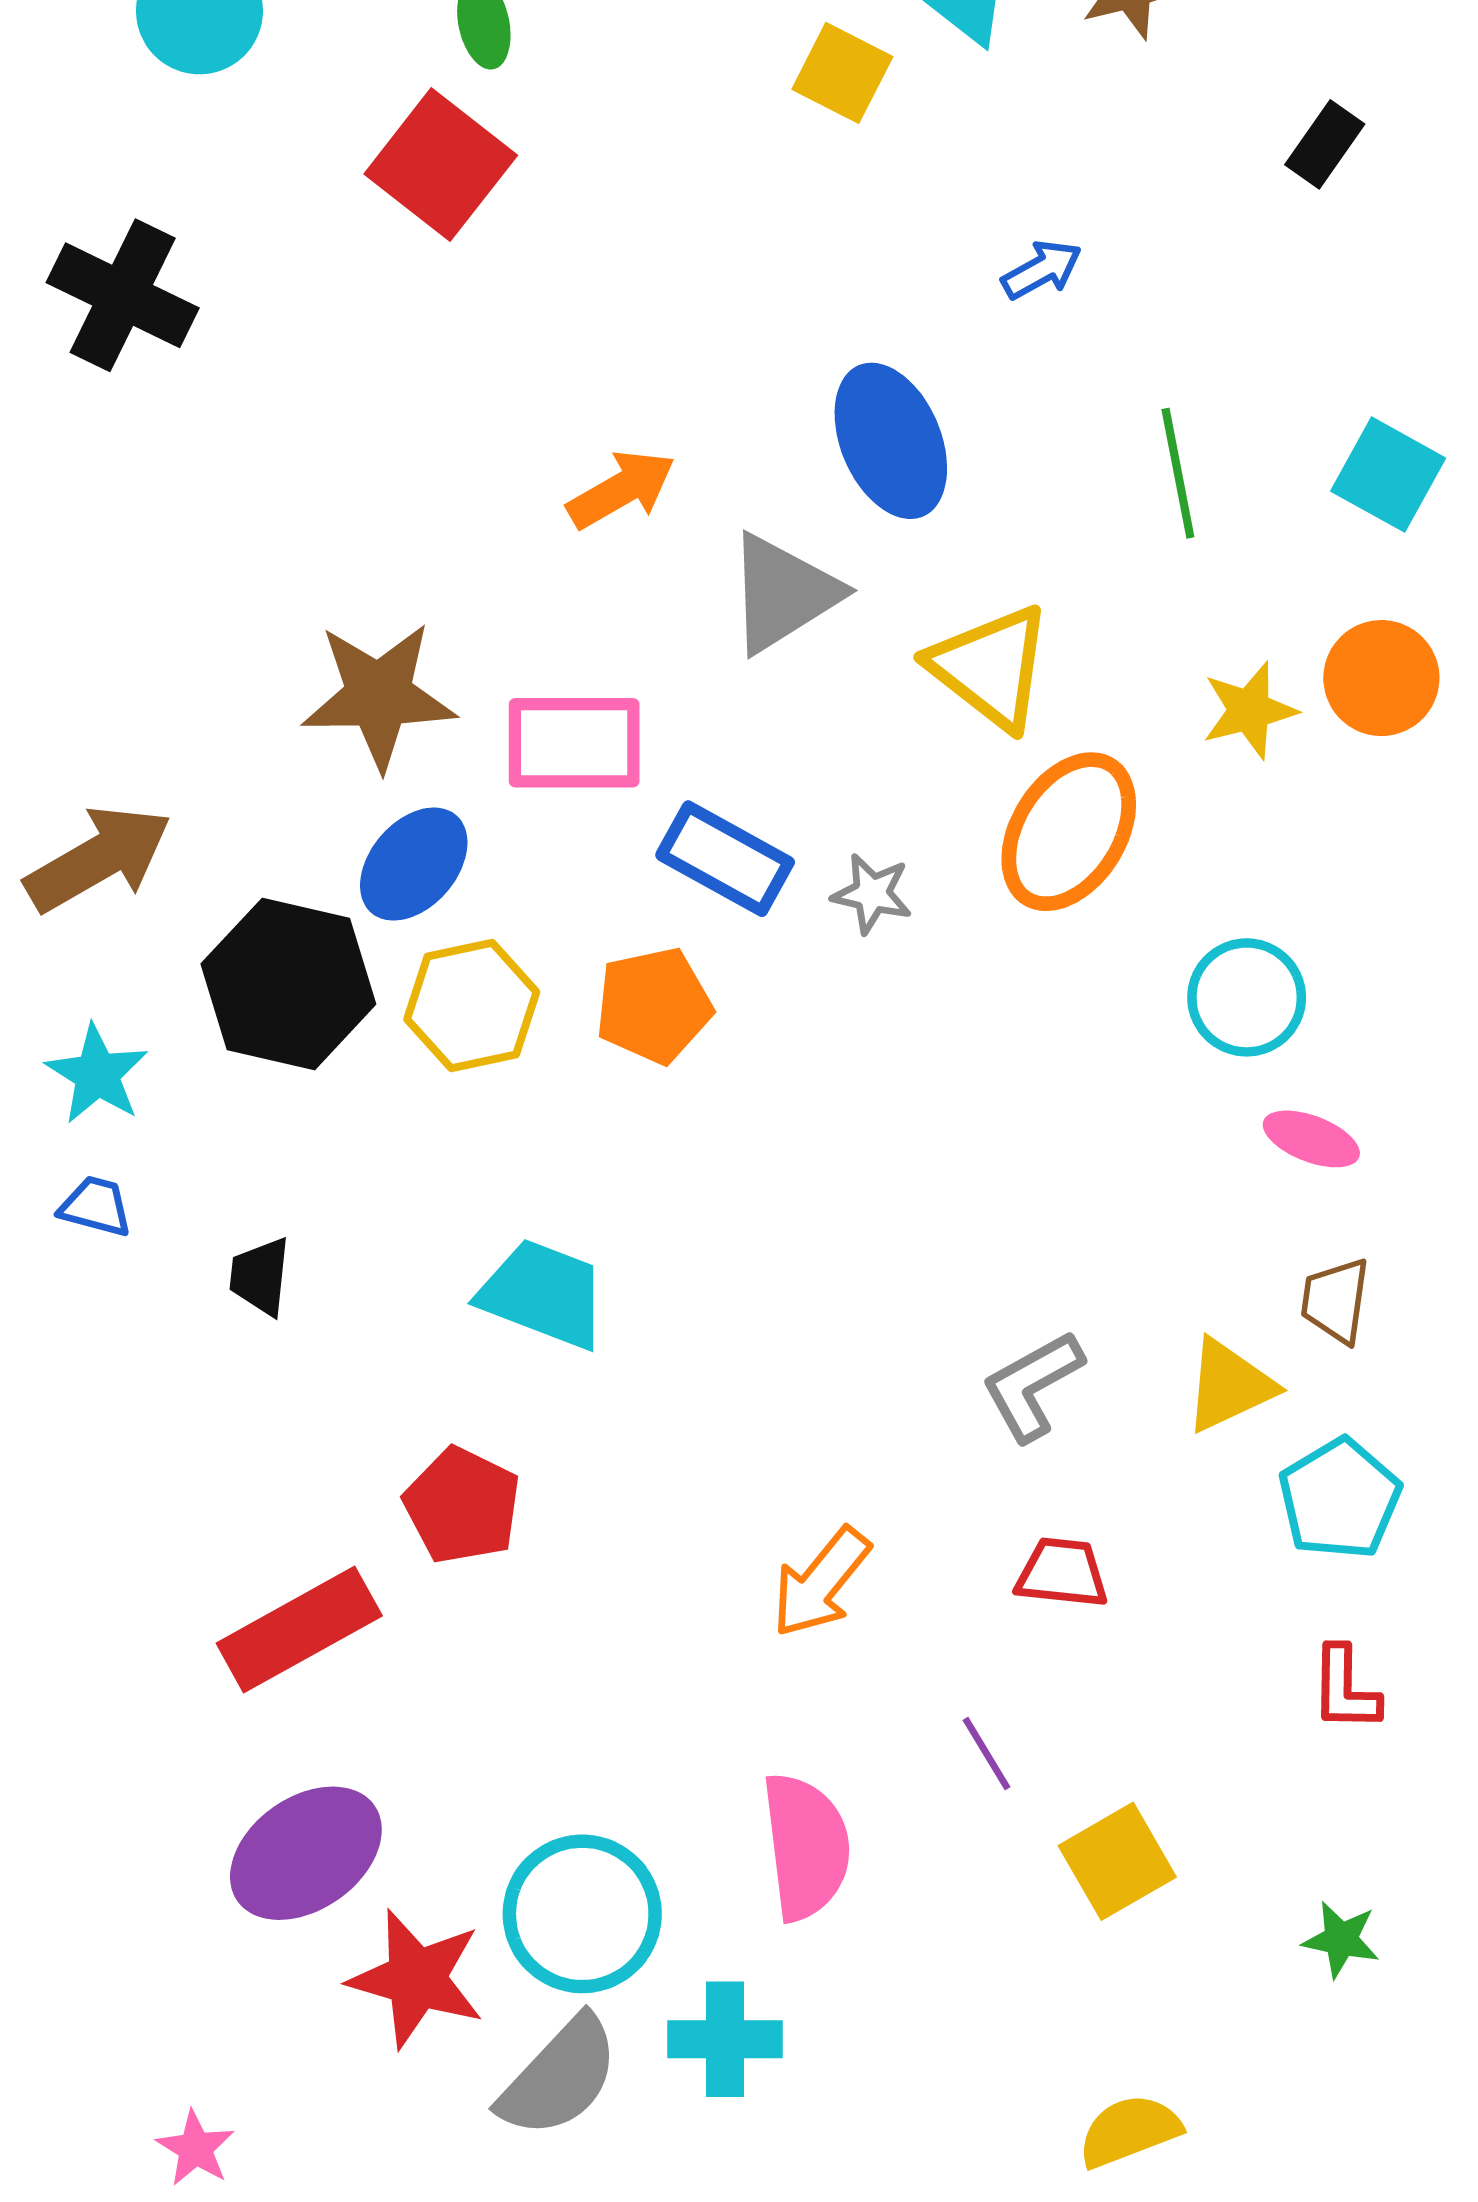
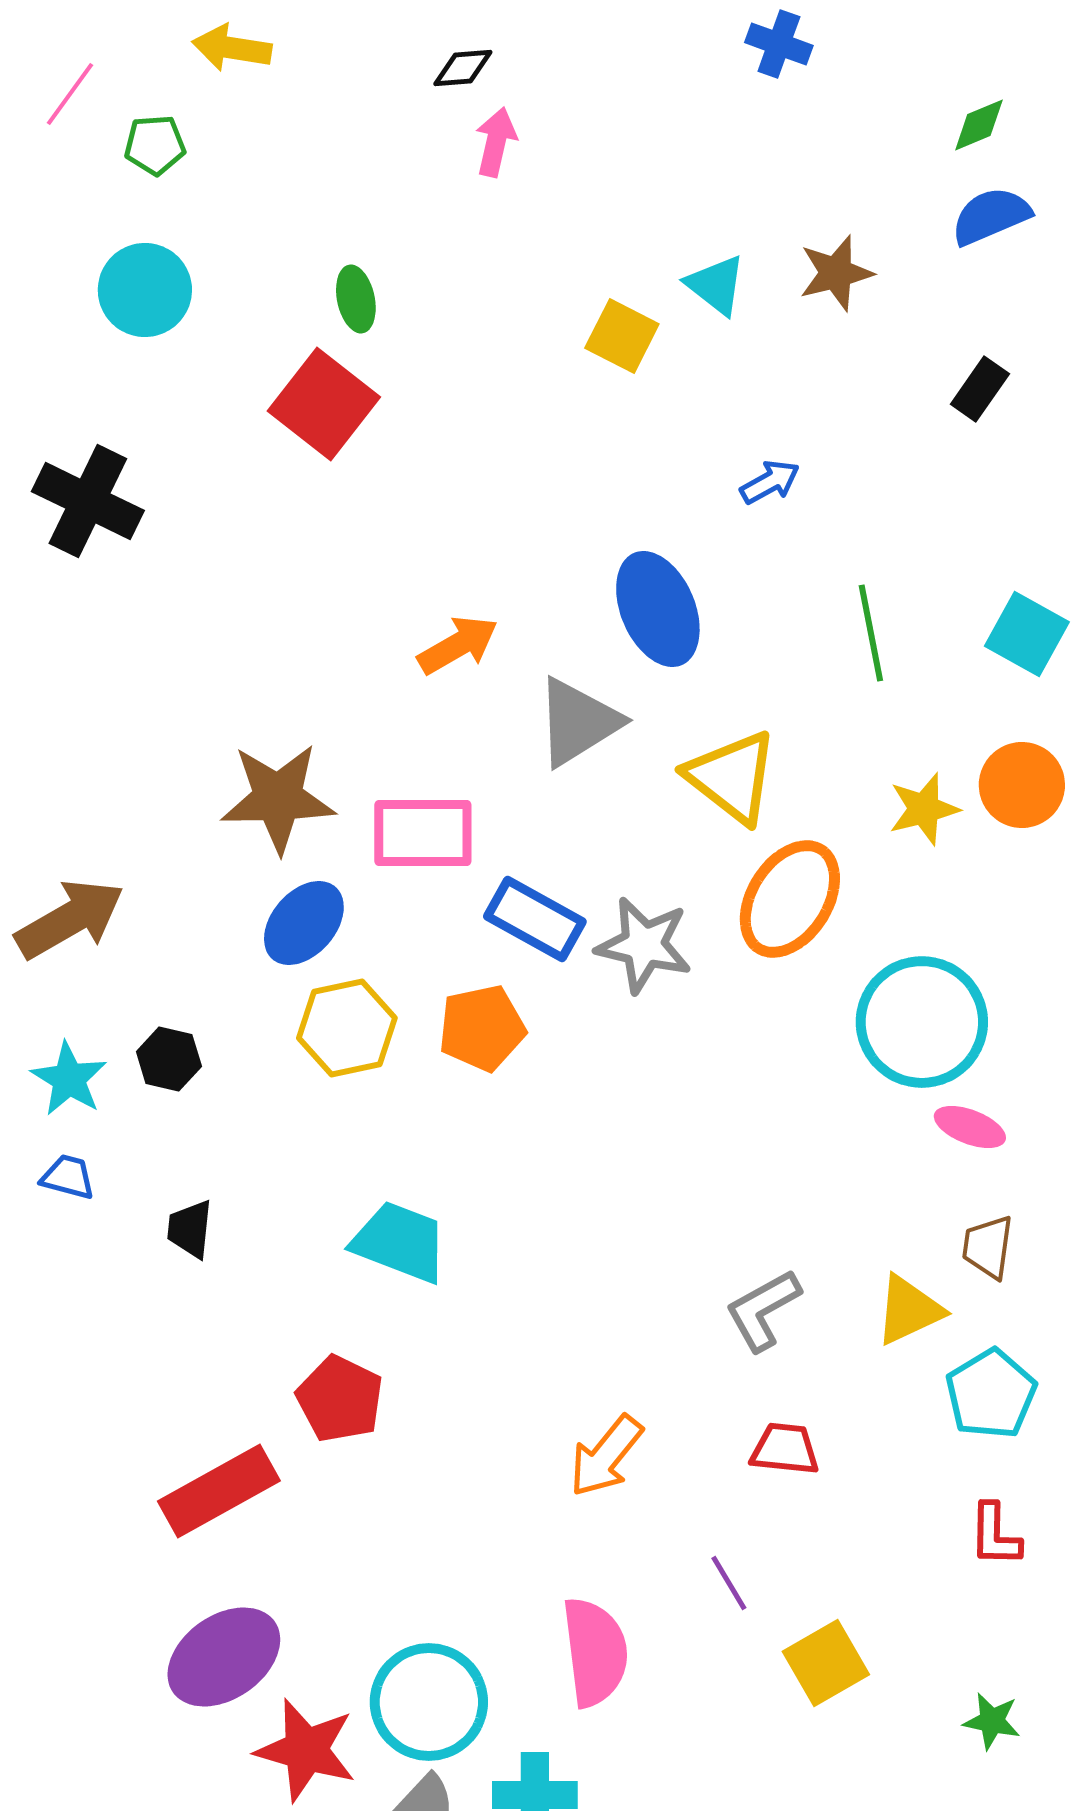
gray star: (872, 894) -> (644, 945), size x1.6
black hexagon: (288, 984) -> (169, 1059), moved, size x0.5
cyan circle: (1247, 997) -> (922, 1022), size x1.5

